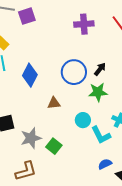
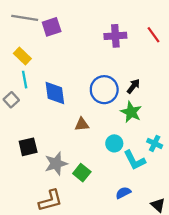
blue diamond: (30, 75) -> (55, 93), turned -35
green star: (98, 92) -> (131, 112), turned 30
blue semicircle: (105, 164) -> (123, 193), moved

